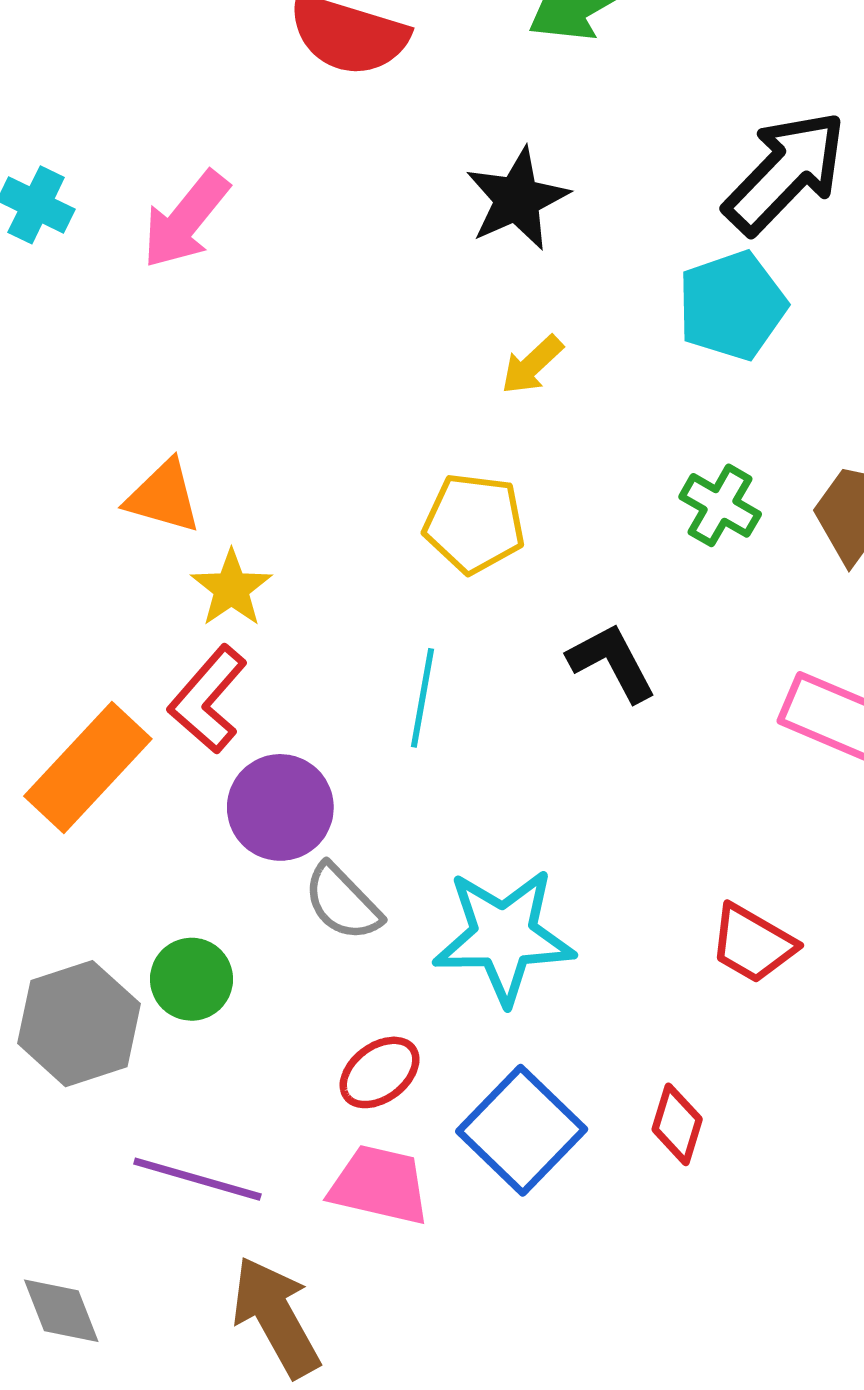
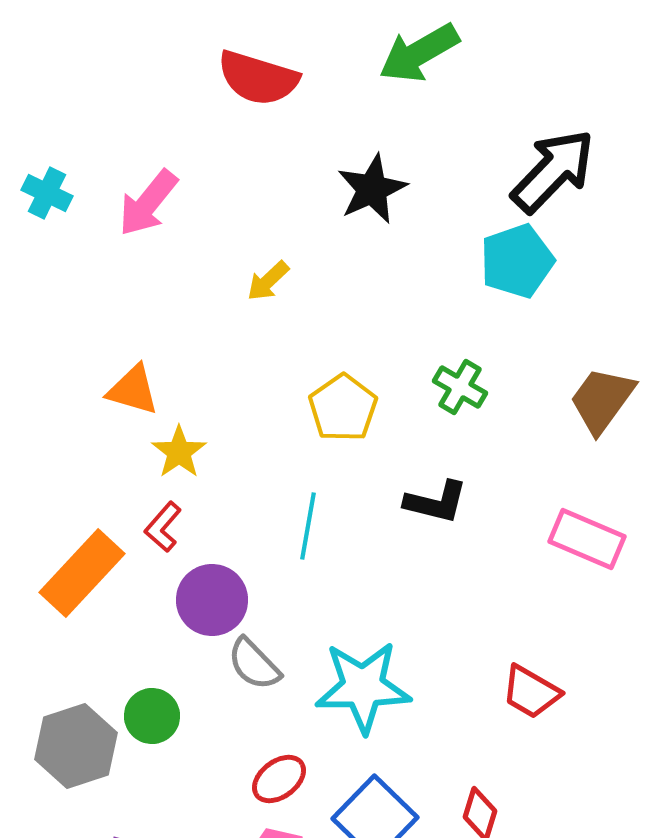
yellow arrow: (532, 365) -> (268, 281), moved
green cross: (720, 505) -> (460, 387), moved
yellow pentagon: (474, 523) -> (343, 408), turned 30
black L-shape: (612, 662) -> (436, 502), turned 132
red L-shape: (208, 699) -> (163, 527), size x0.7

